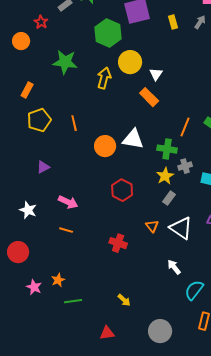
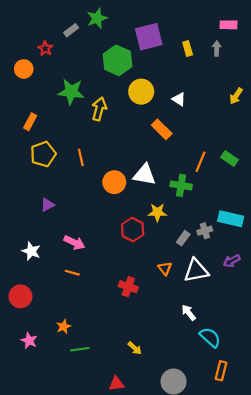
gray arrow: (200, 22) -> (217, 49), turned -32
white triangle: (156, 74) -> (179, 99), moved, turned -32
yellow arrow: (104, 78) -> (99, 109), moved
gray cross: (185, 166) -> (205, 231), moved
yellow star: (165, 176) -> (157, 212), moved, turned 30
white triangle: (181, 228) -> (196, 271), turned -45
pink star: (34, 287) -> (29, 341), moved
cyan semicircle: (194, 290) -> (210, 337), turned 95

